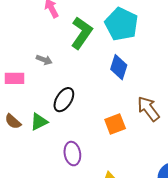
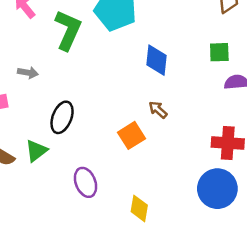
blue diamond: (119, 67) -> (157, 60), moved
brown arrow: (148, 109) -> (158, 110), moved, size x0.6

